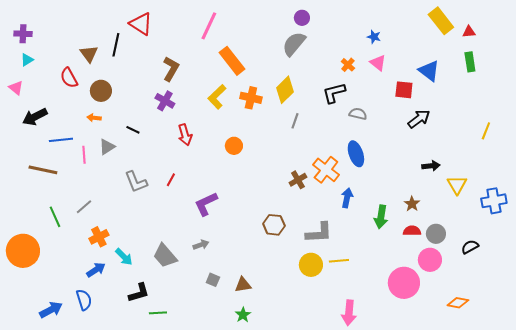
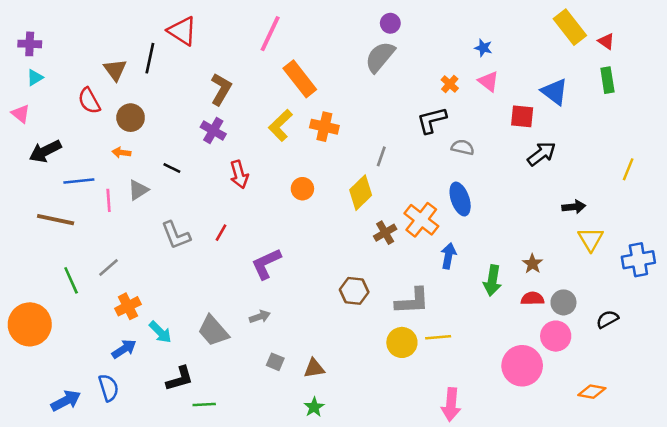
red triangle: (469, 32) -> (606, 41), turned 40
yellow diamond: (285, 90) -> (361, 193), moved
black arrow: (431, 166) -> (574, 207), moved

